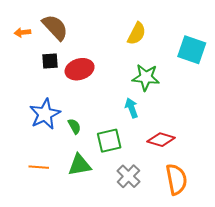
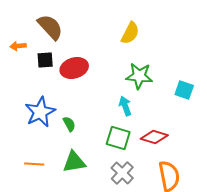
orange arrow: (22, 32) -> (18, 46), moved
cyan square: (192, 50) -> (184, 90), moved, size x0.7
green square: (109, 141) -> (118, 138), moved, turned 30

